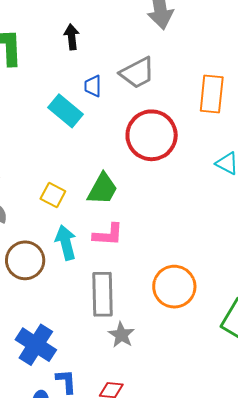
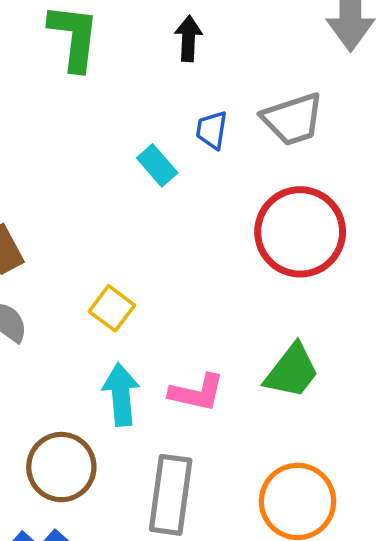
cyan rectangle: (65, 111) -> (157, 165), size x0.7
green trapezoid: (103, 189) -> (292, 371), moved
brown circle: (25, 260) -> (61, 467), moved

